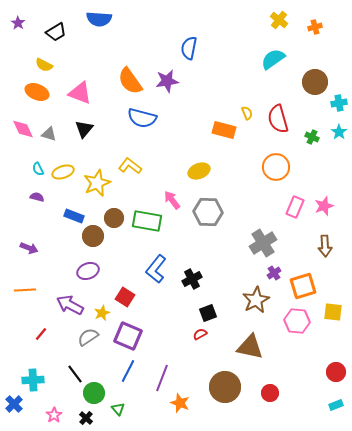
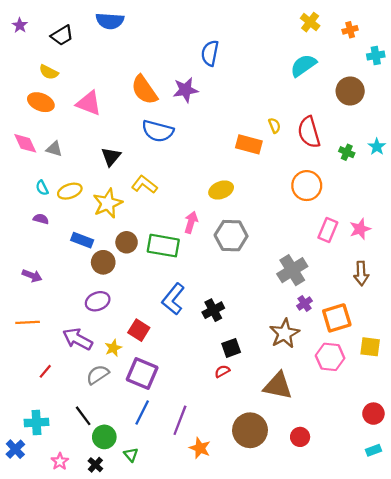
cyan cross: (339, 103) -> (376, 55), moved
black triangle: (84, 129) -> (111, 157), moved
pink arrow: (172, 200) -> (191, 222), turned 54

